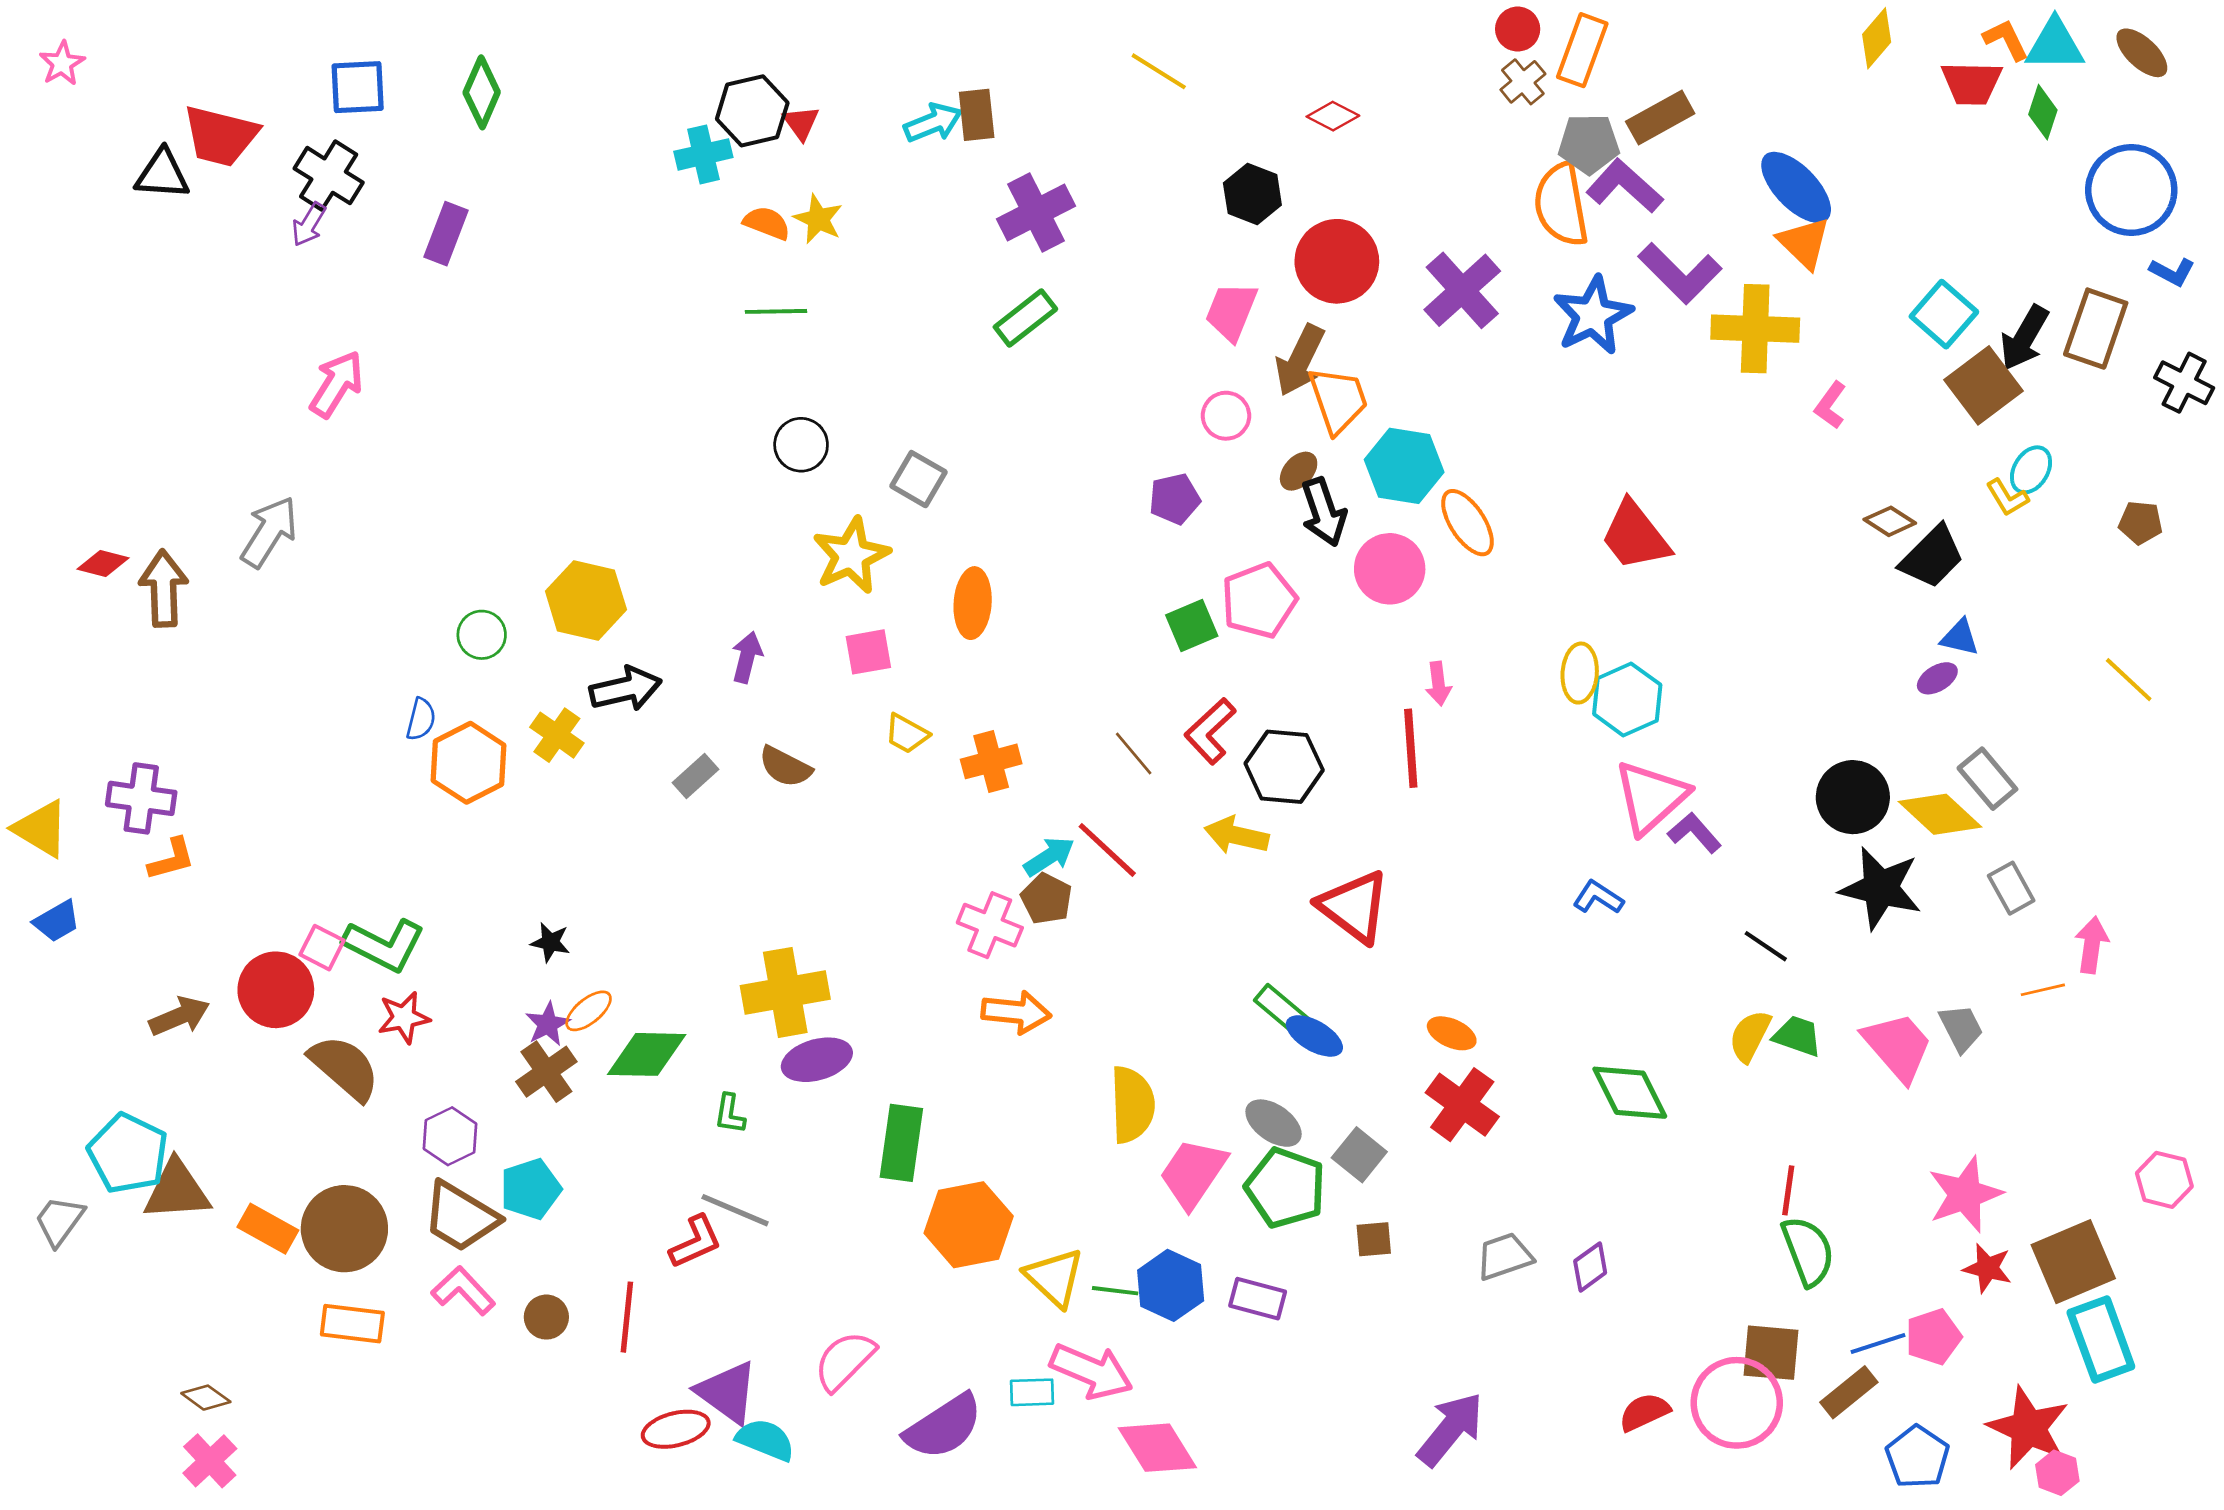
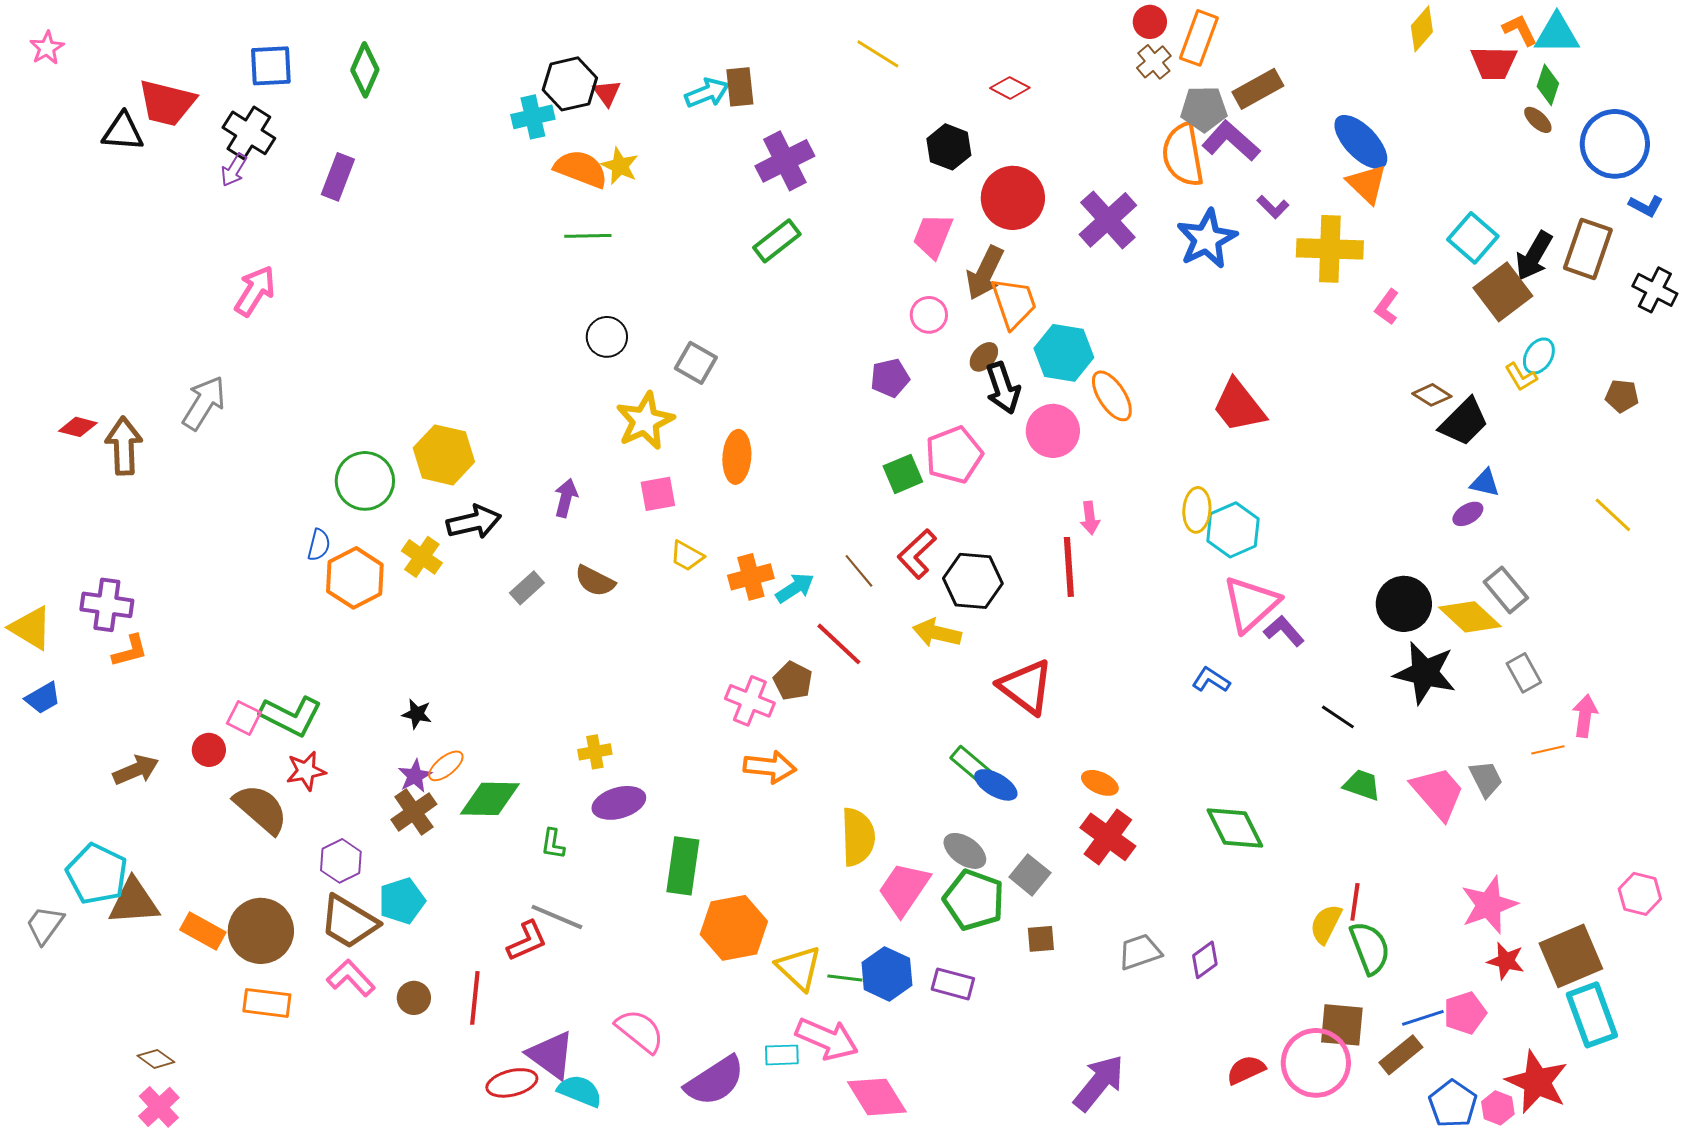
brown ellipse: (2142, 53) -> (1538, 120), moved, size x0.7
orange semicircle: (767, 223) -> (581, 169), size x1.5
purple L-shape: (1680, 273) -> (1273, 207), size x0.5
green circle: (482, 635) -> (365, 481), size x1.6
cyan arrow: (1049, 856) -> (795, 588), moved
red circle: (276, 990) -> (209, 750), size x0.6
yellow cross: (785, 992) -> (595, 752), size x0.5
yellow semicircle: (1750, 1036) -> (1326, 924), moved
pink semicircle: (845, 1361) -> (640, 1031), turned 84
pink hexagon: (2057, 1473) -> (1498, 1108), moved

